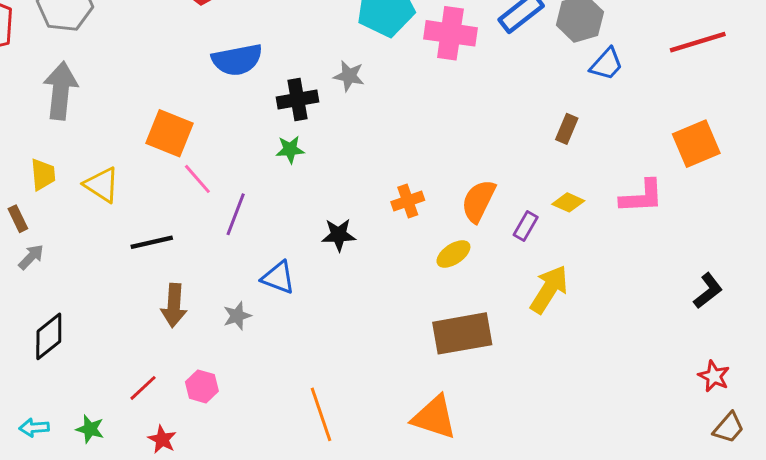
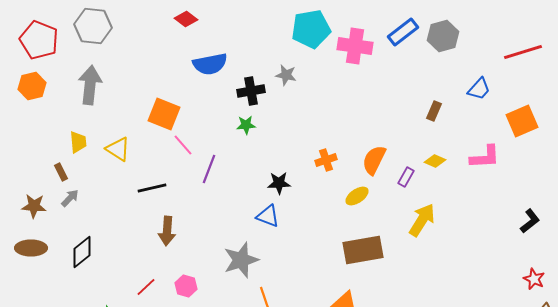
blue trapezoid: (606, 64) -> (479, 89), moved
blue triangle: (278, 278) -> (268, 216), moved
gray star: (237, 316) -> (241, 260), moved, size x1.8

